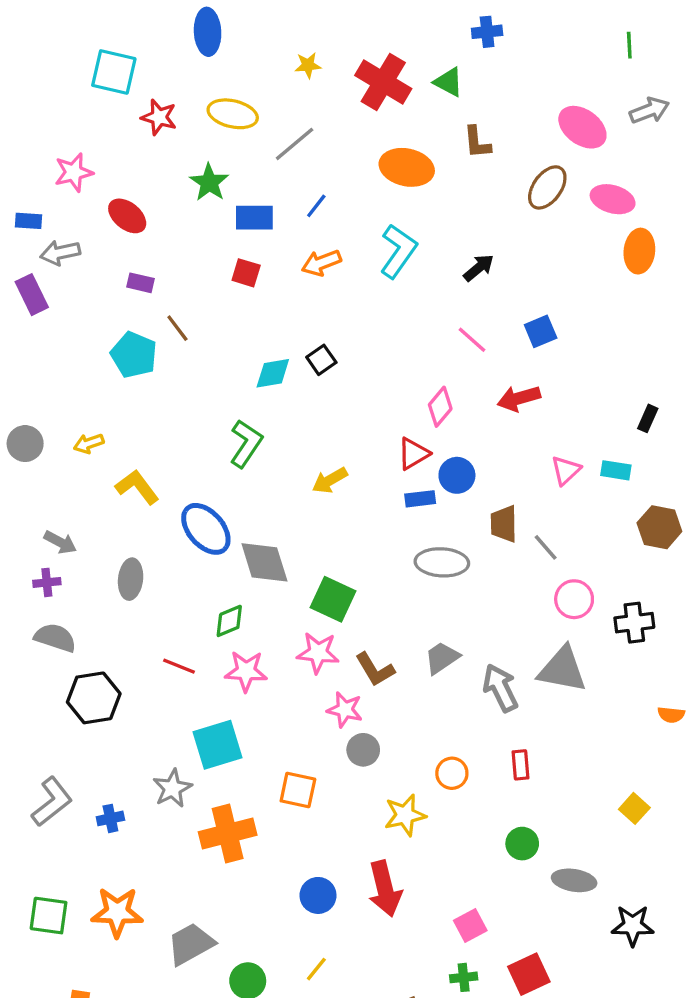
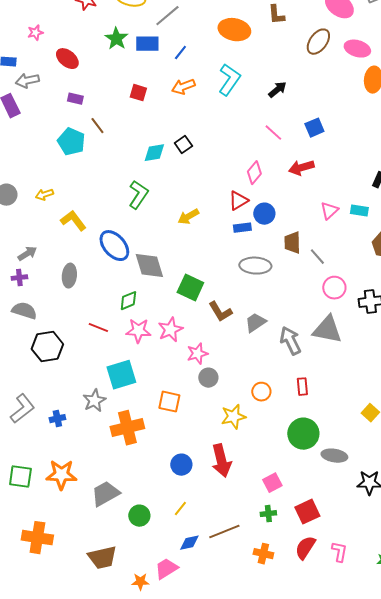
pink star: (74, 172) -> (35, 33), size x0.7
blue rectangle: (254, 218) -> (147, 44), moved
gray arrow: (60, 542) -> (27, 254), turned -60
pink star: (318, 653) -> (170, 330), moved, turned -30
brown L-shape: (375, 669) -> (220, 312), moved
pink star: (345, 710) -> (197, 354), turned -30
green circle: (522, 844) -> (303, 434), size x1.6

